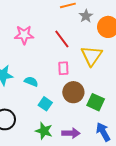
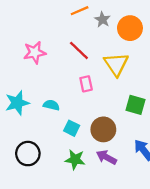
brown circle: (73, 92) -> (103, 129), moved
green square: (96, 102) -> (135, 105), moved
purple arrow: (71, 133) -> (106, 157), turned -144

